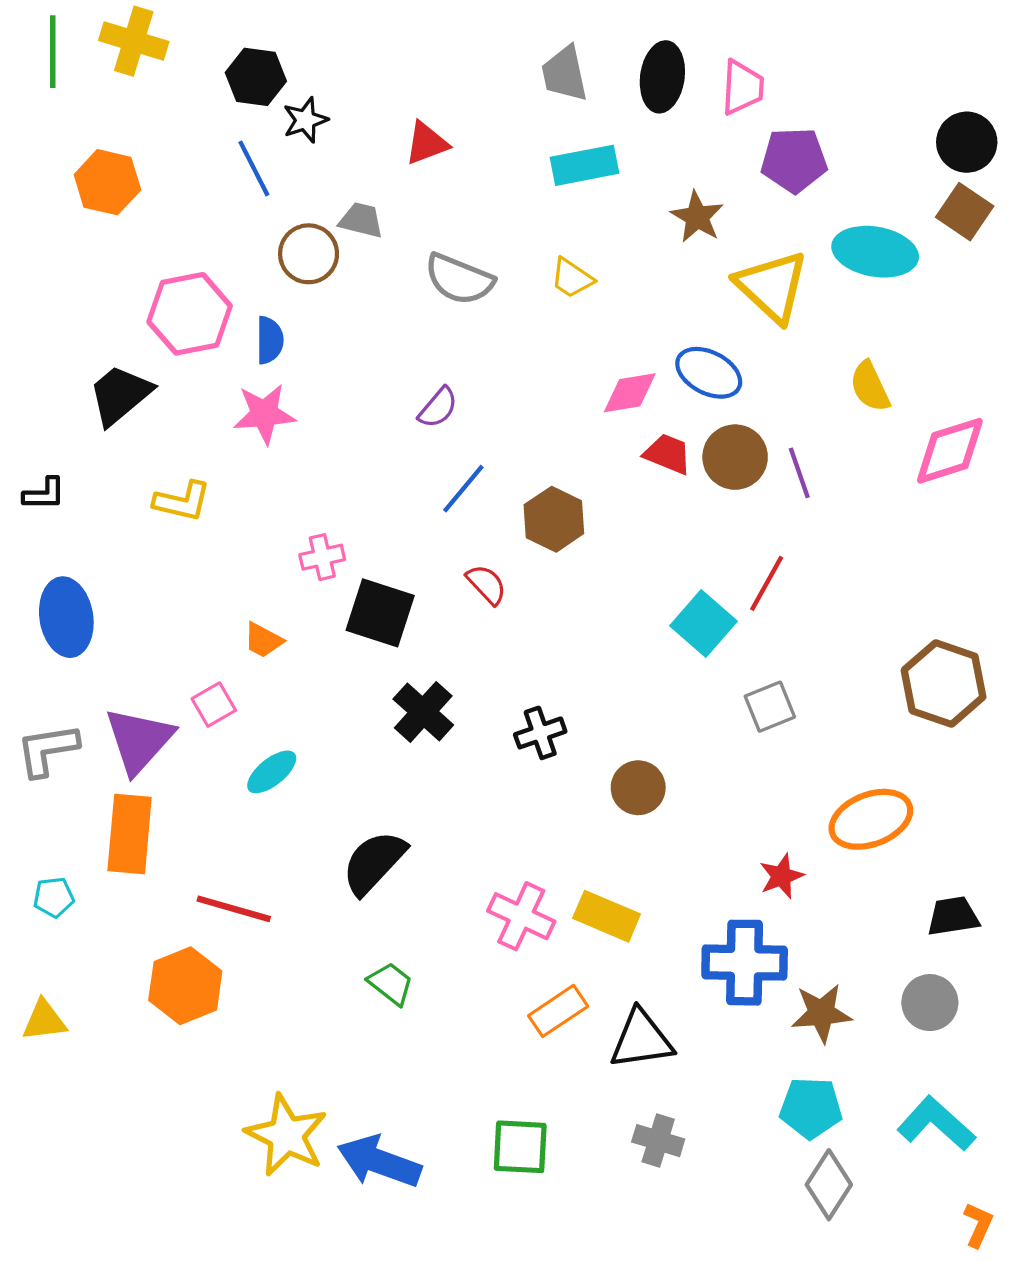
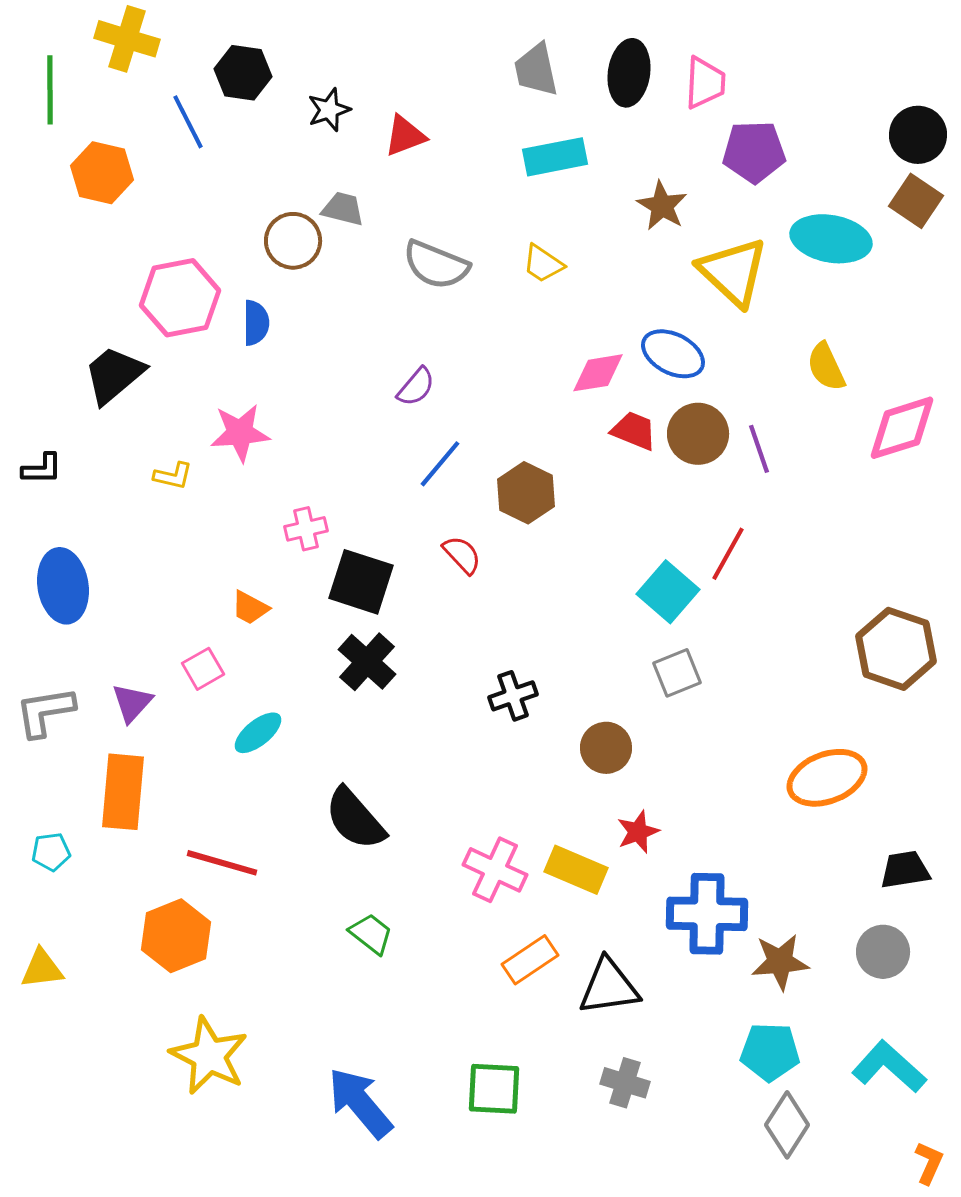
green line: (53, 52) -> (50, 90), moved
black star: (305, 120) -> (329, 110), moved
blue line: (254, 168) -> (188, 122), moved
pink star: (264, 414) -> (240, 433), moved
yellow L-shape: (182, 501) -> (173, 476), size x0.7
gray square: (770, 707) -> (677, 673), moved
black cross: (423, 712) -> (367, 662), moved
purple triangle: (139, 740) -> (132, 703), size x0.6
black semicircle: (374, 862) -> (355, 819), turned -84
red star: (781, 876) -> (638, 832), moved
yellow star: (286, 1135) -> (209, 1056), moved
blue arrow: (379, 1162) -> (360, 1103), turned 30

